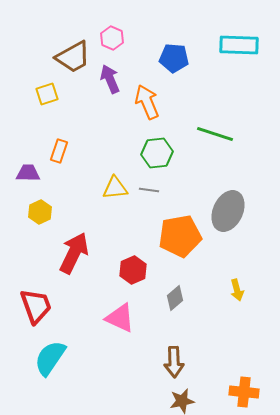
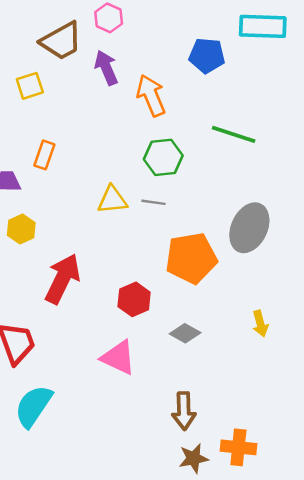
blue pentagon: (174, 58) -> (207, 55), moved
gray diamond: (175, 298) -> (185, 333), turned 70
orange cross: (244, 392) -> (238, 447), moved

